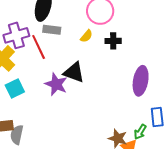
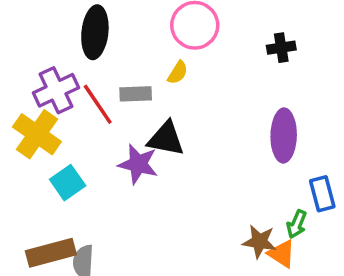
gray rectangle: (52, 30) -> (136, 94), moved
black cross: (113, 41) -> (281, 48), moved

